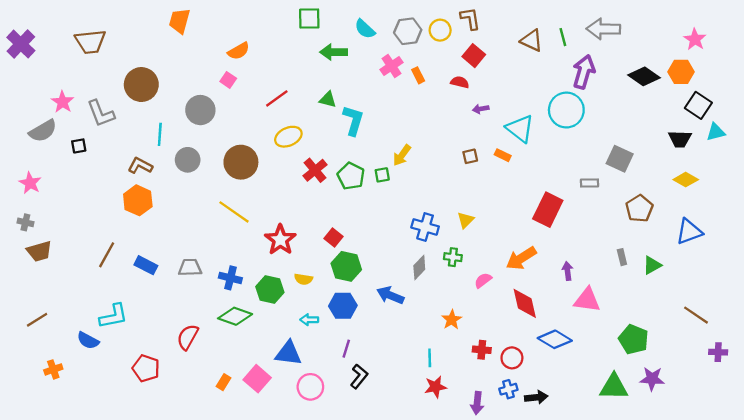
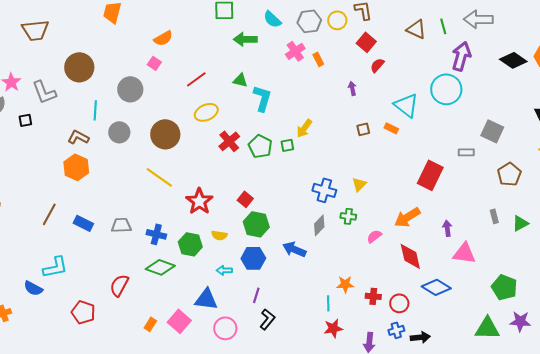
red semicircle: (460, 82) -> (377, 65), moved, turned -63
purple arrow: (481, 109) -> (352, 88), moved, turned 88
orange star: (452, 320) -> (345, 284), moved, turned 30

